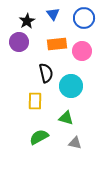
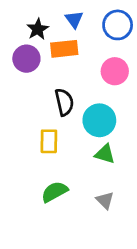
orange rectangle: (57, 44) -> (64, 49), moved
green triangle: (66, 118) -> (105, 154), moved
gray triangle: (75, 143) -> (105, 200), turned 32

